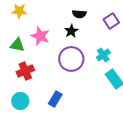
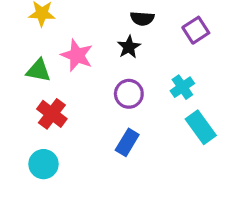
purple circle: (71, 59) -> (129, 94), size x0.7
red cross: (25, 71) -> (52, 114), turned -30
blue rectangle: (55, 99) -> (127, 142), moved

